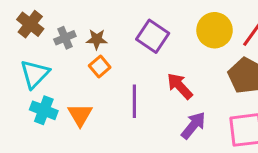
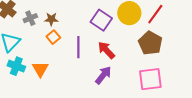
purple square: (153, 36) -> (101, 20), moved
purple line: (134, 101) -> (78, 47), moved
purple arrow: (193, 125) -> (103, 75), moved

